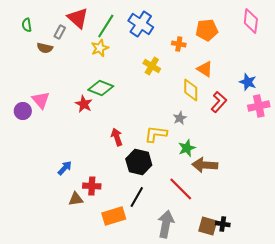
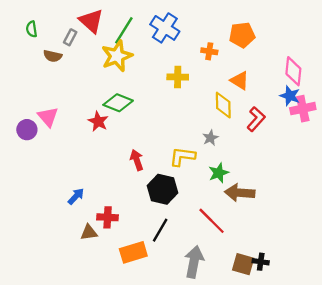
pink diamond: (251, 21) -> (293, 71), moved
yellow star: (100, 48) -> (117, 56), size x1.5
yellow cross: (152, 66) -> (178, 77), turned -30
pink cross: (259, 106) -> (303, 109), moved

